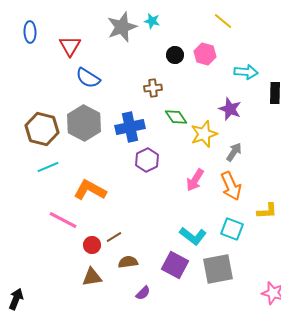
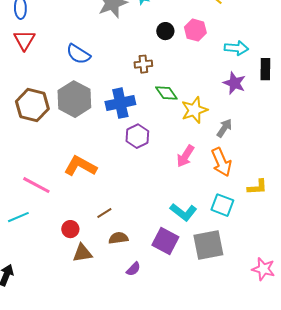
red triangle: (70, 46) -> (24, 40), moved
purple star: (230, 109) -> (234, 83), moved
cyan line: (48, 167) -> (18, 217), moved
pink line: (63, 220) -> (36, 185), moved
red circle: (92, 245) -> (70, 229), moved

